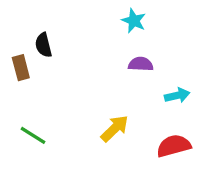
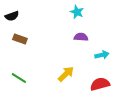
black semicircle: (43, 45) -> (12, 16), moved, turned -96
brown rectangle: (21, 68) -> (20, 39), moved, turned -56

